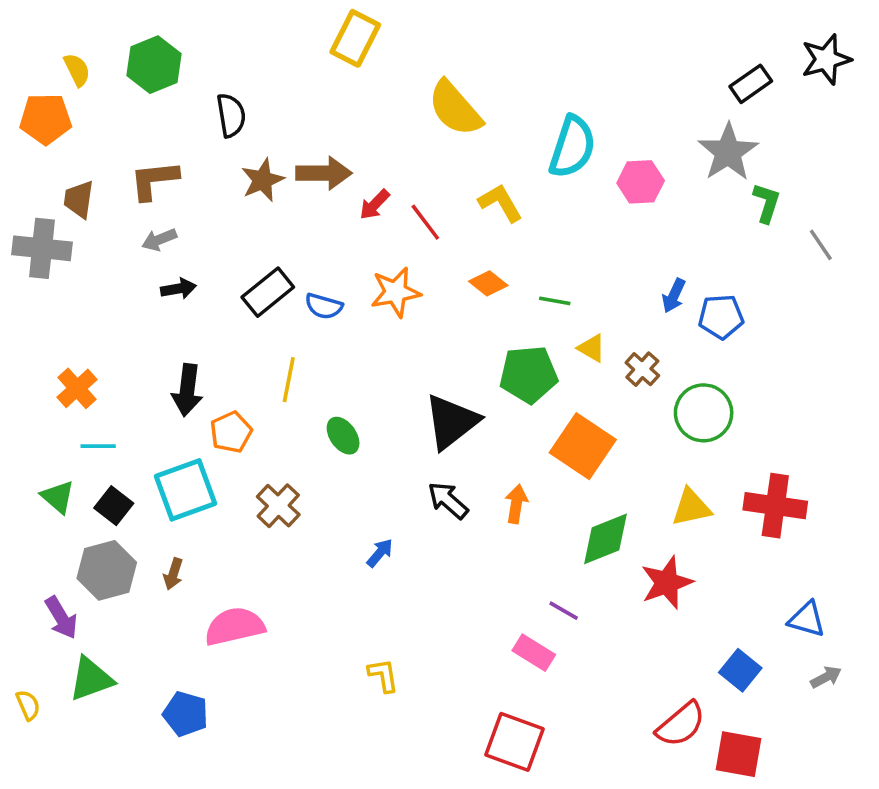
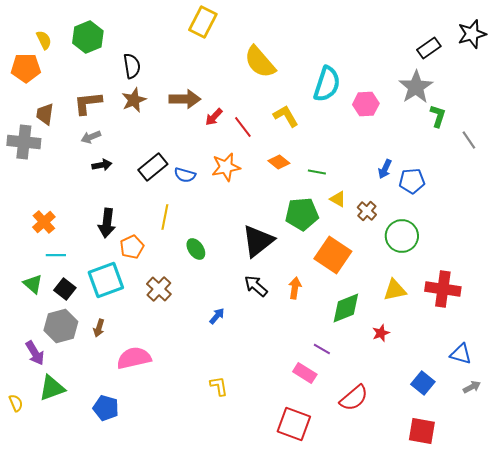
brown star: (263, 180) -> (134, 100), moved
red star: (667, 583) -> (381, 333), size x0.6
red semicircle: (681, 724) -> (354, 398), moved

